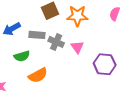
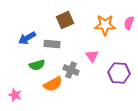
orange star: (77, 16) -> (105, 25), moved
gray cross: (56, 42) -> (71, 70), moved

